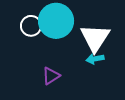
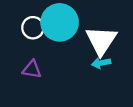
purple triangle: (51, 76) -> (32, 69), moved, turned 42

